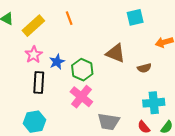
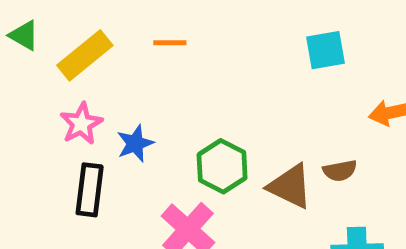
orange line: (69, 18) -> (170, 43), turned -72
brown triangle: (116, 53) -> (290, 186), moved
green hexagon: (82, 70) -> (222, 166), moved

